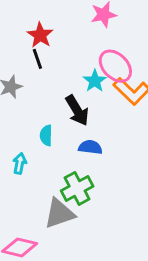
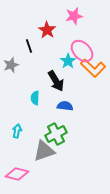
red star: (40, 35) -> (47, 30), moved
cyan arrow: (20, 163) -> (17, 131), moved

